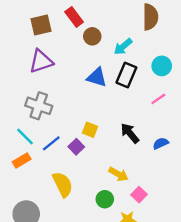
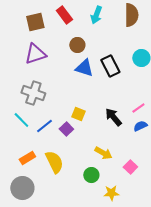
brown circle: (92, 36) -> (77, 45), moved
cyan arrow: (123, 47) -> (96, 15), moved, turned -30
black rectangle: (126, 75) -> (110, 66), turned -50
pink line: (158, 99) -> (138, 108), moved
orange rectangle: (22, 160) -> (27, 158), moved
pink square: (139, 195) -> (130, 167), moved

